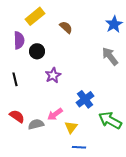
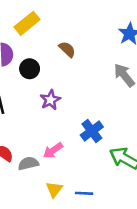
brown semicircle: (66, 27) -> (67, 49), moved
yellow triangle: (71, 127) -> (54, 189), moved

